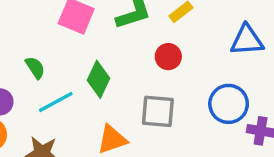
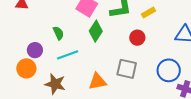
green diamond: (98, 79) -> (96, 31), moved

